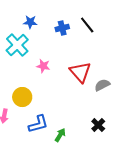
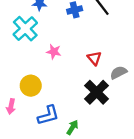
red triangle: (80, 72) -> (94, 58), size x0.6
black cross: (98, 125) -> (97, 92), moved, size x1.6

